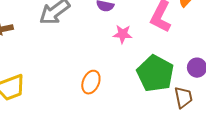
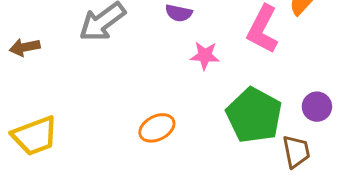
orange ellipse: (91, 82) -> (157, 128), turned 40

